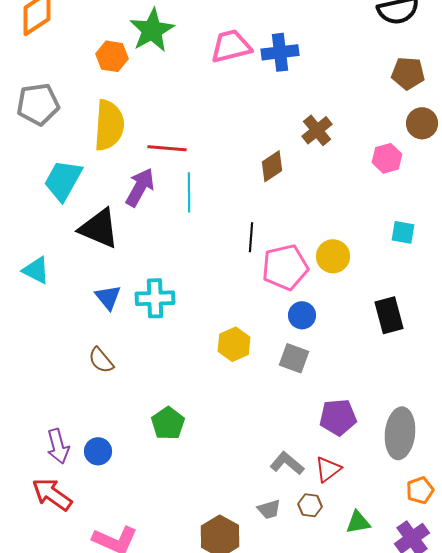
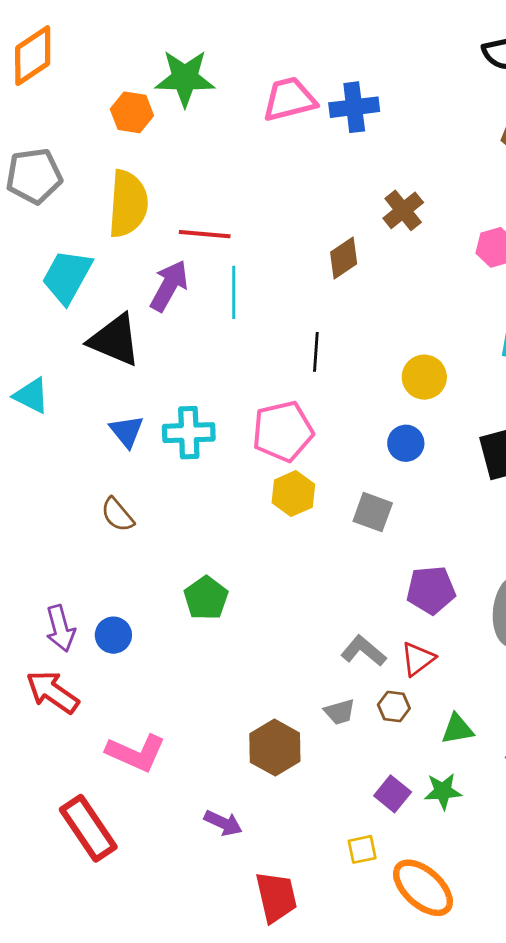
green star: (152, 30) -> (185, 78), turned 30
pink pentagon: (285, 267) -> (283, 431), moved
blue circle: (302, 315) -> (406, 443), moved

